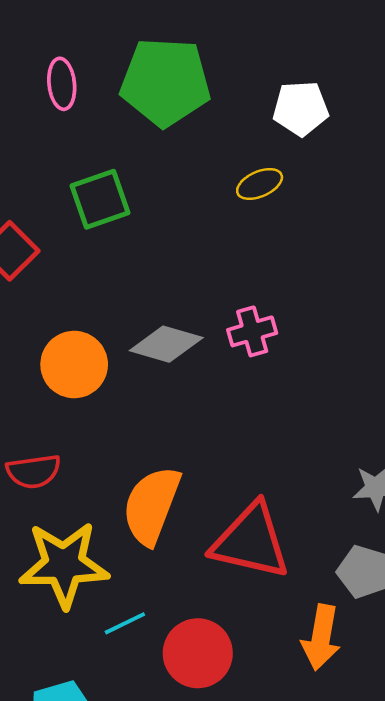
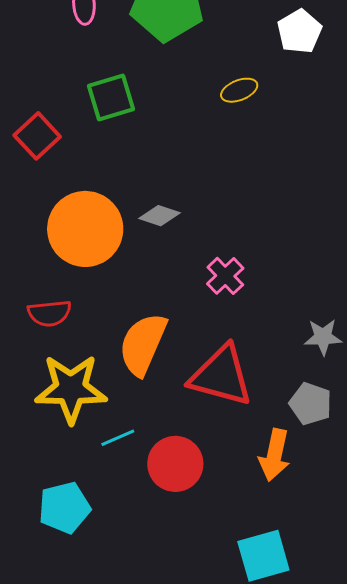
white pentagon: (301, 108) -> (299, 31), moved, turned -30
pink cross: (252, 331) -> (225, 276), moved, turned -30
gray diamond: (166, 344) -> (160, 216), size x0.7
orange circle: (74, 365) -> (85, 229), size x1.4

